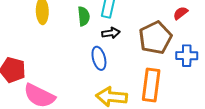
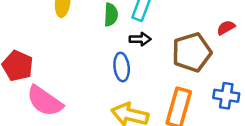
blue cross: (187, 56) -> (226, 96), moved

